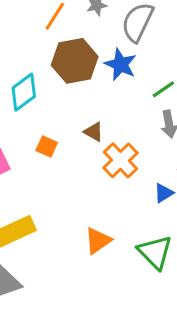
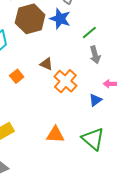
orange square: (47, 147) -> (17, 76), turned 32
orange triangle: (98, 241) -> (55, 135), turned 42

